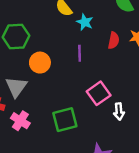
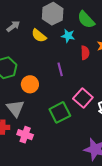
cyan star: (85, 22) -> (68, 36), moved
green square: (65, 120) -> (60, 112), moved

